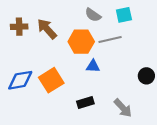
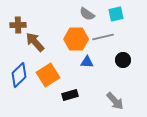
brown arrow: (47, 29) -> (35, 42), moved
black circle: (146, 76) -> (123, 60), moved
blue diamond: (20, 80) -> (19, 75), turned -35
black rectangle: (85, 103) -> (70, 95), moved

